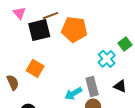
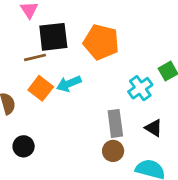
brown line: (51, 16) -> (35, 57), moved
cyan arrow: (73, 94) -> (69, 84), moved

